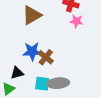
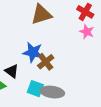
black triangle: (17, 73) -> (12, 71), turned 40

